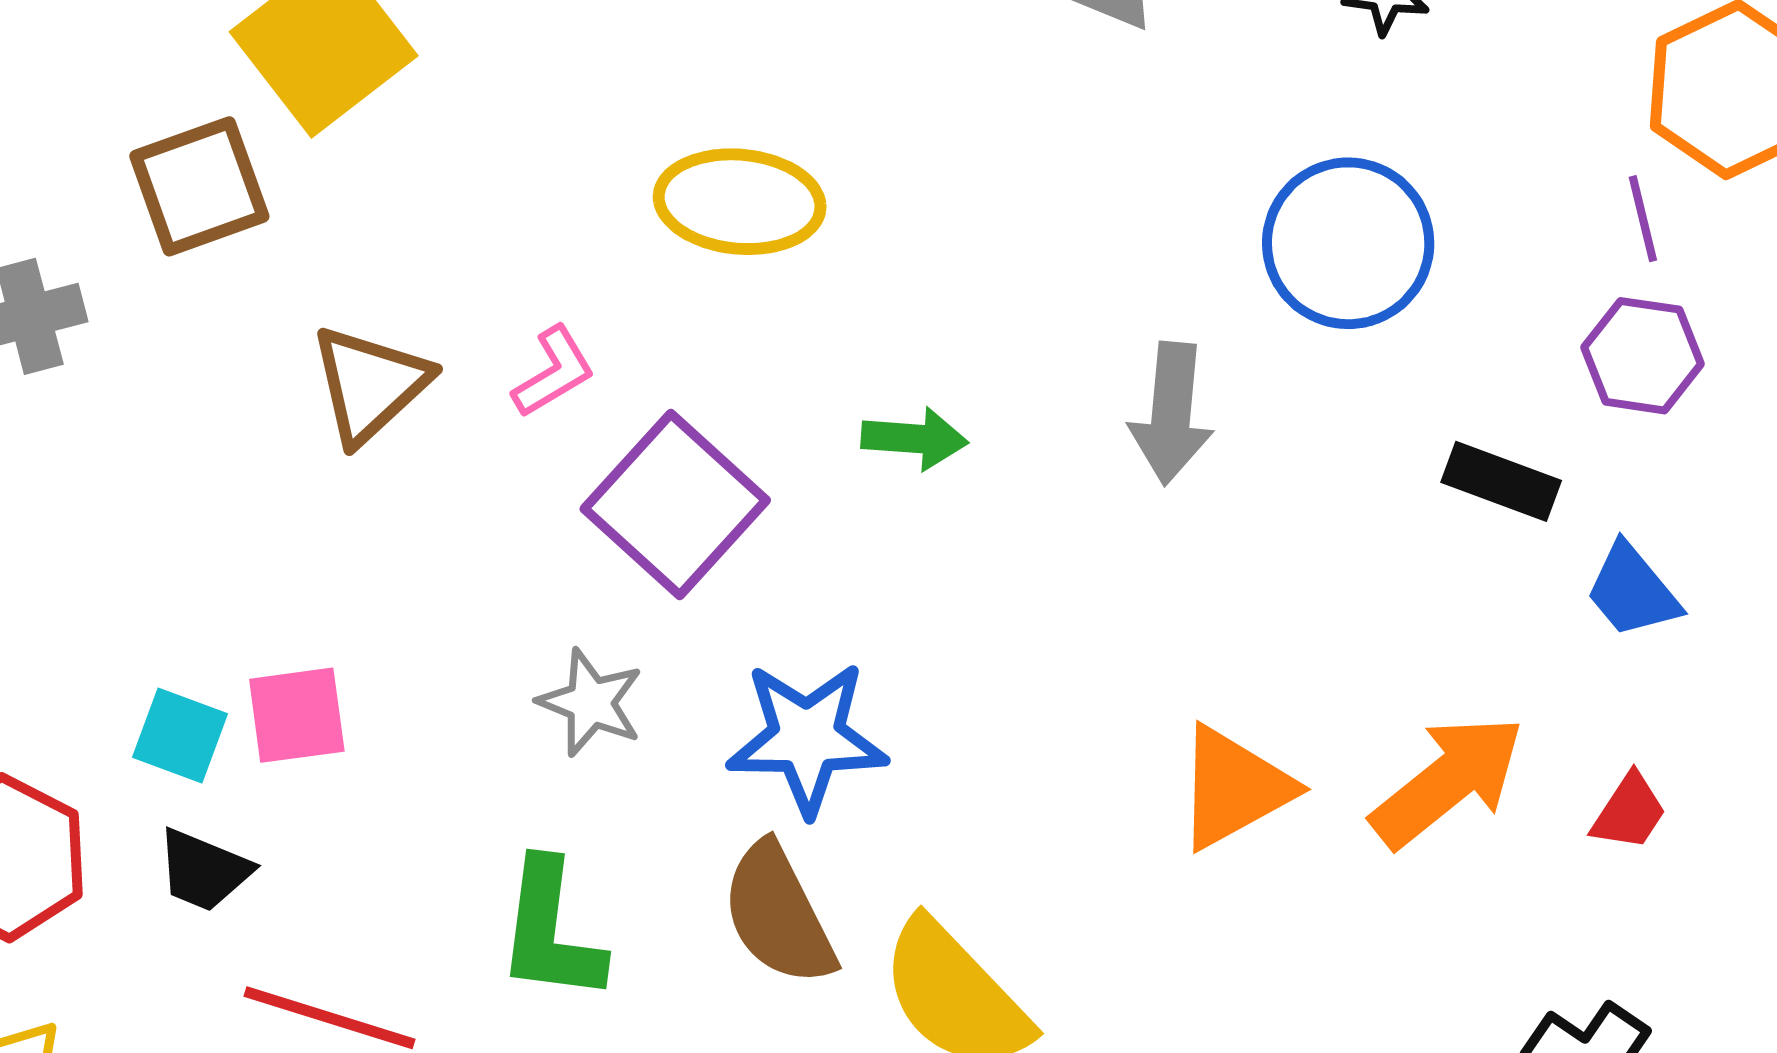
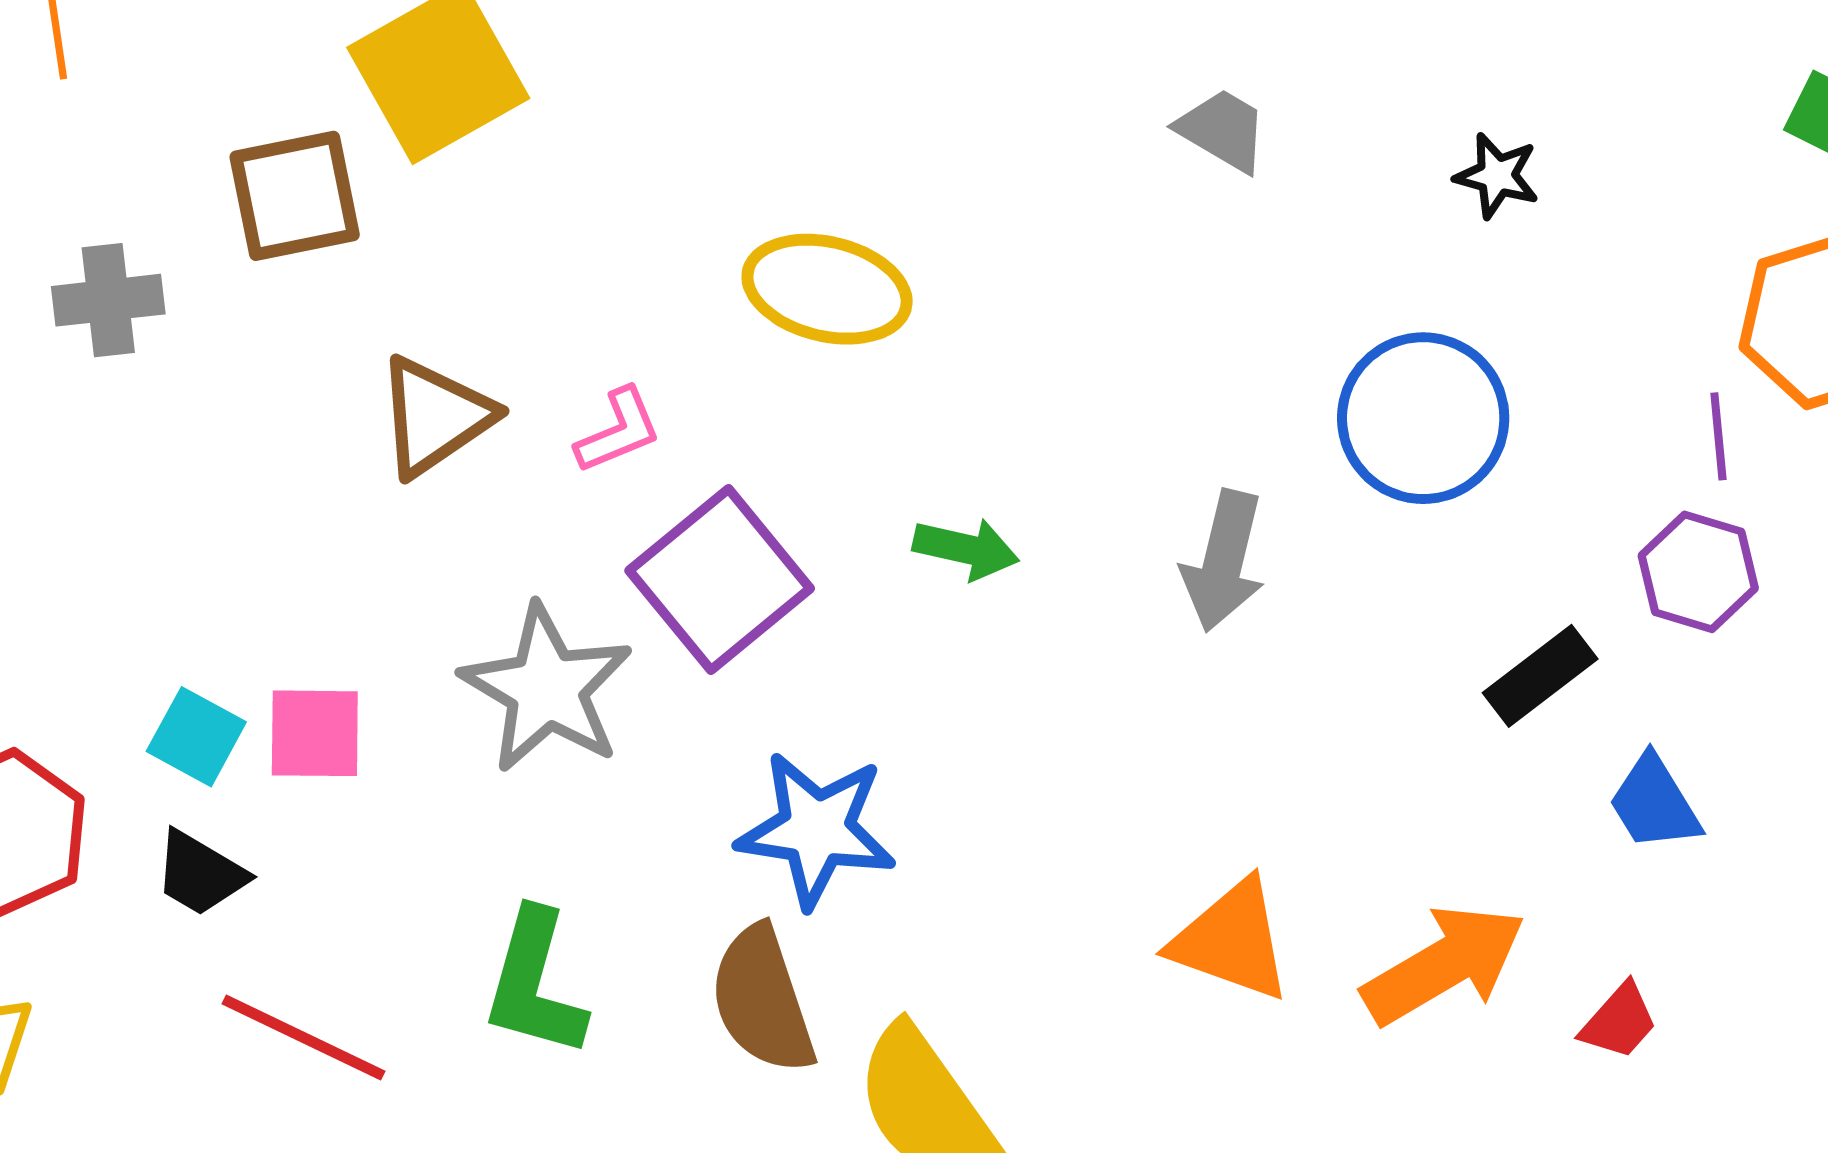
black rectangle: (1501, 481) -> (1540, 676), turned -66
gray star: (591, 703) -> (547, 689), moved, size x1.6
orange triangle: (1234, 788) -> (1231, 940), turned 40

